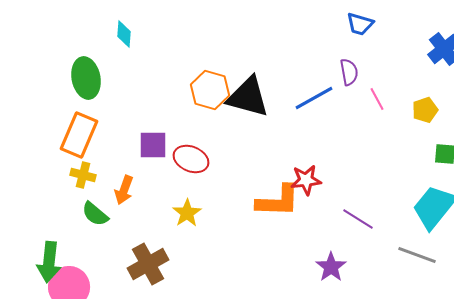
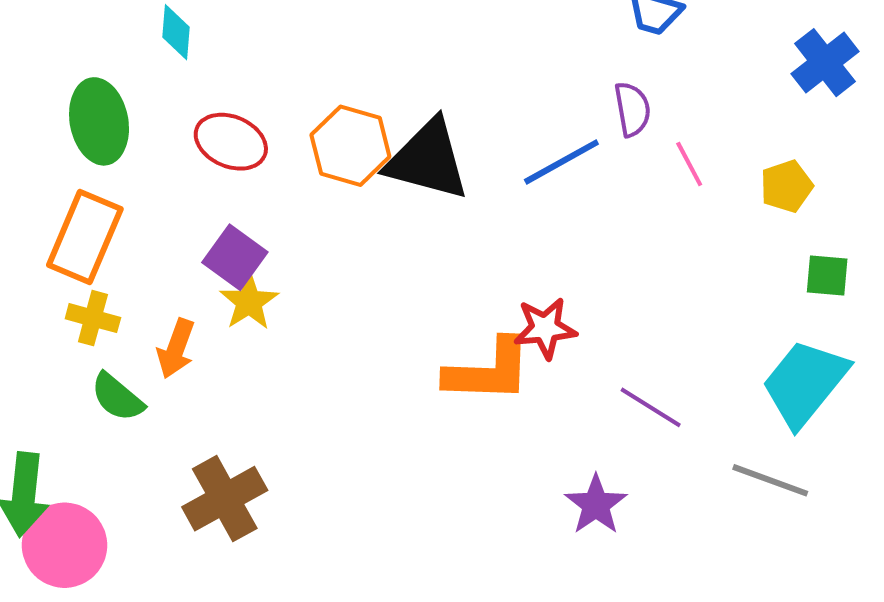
purple square: (153, 145) -> (235, 257), turned 36
red ellipse: (191, 159) -> (231, 142), moved
yellow star: (187, 213) -> (249, 302), moved

